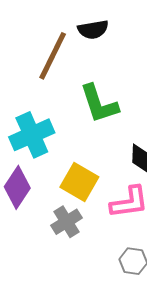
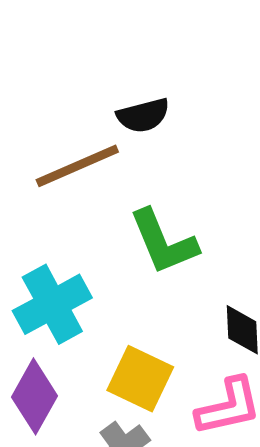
brown line: (53, 56) -> (77, 166), turned 45

